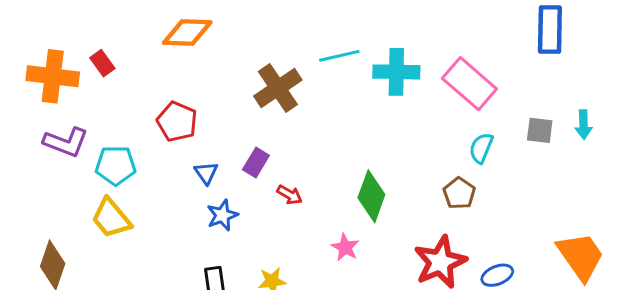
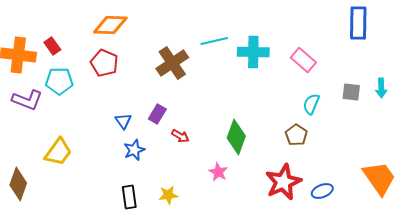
pink rectangle: (469, 84) -> (303, 60), size x0.7
red pentagon: (177, 122) -> (104, 63), moved
cyan pentagon: (116, 166) -> (59, 81), moved
yellow trapezoid: (111, 218) -> (58, 152), turned -104

